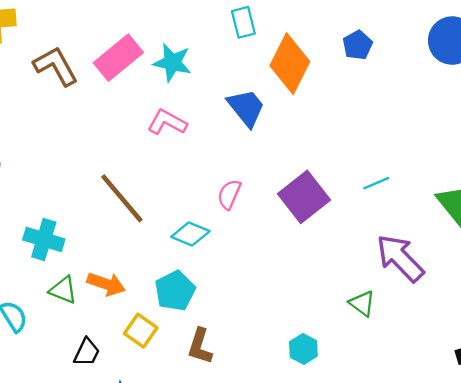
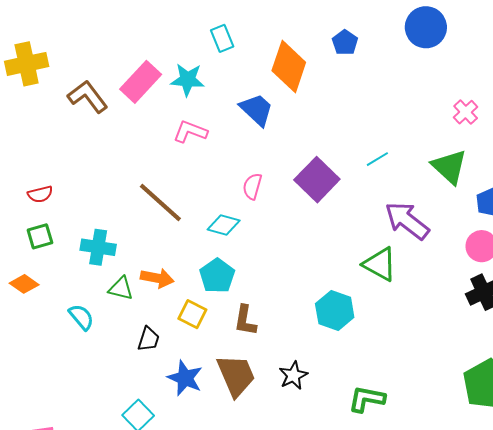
cyan rectangle: (243, 22) -> (222, 38), moved
green triangle: (362, 303) -> (380, 264), size x1.5
cyan hexagon: (303, 349) -> (335, 310), size x1.5

